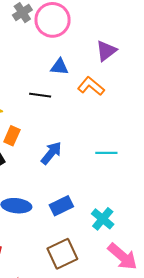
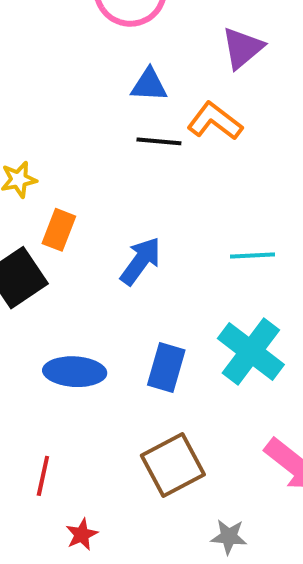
black line: (40, 95) -> (159, 141), moved
blue rectangle: (61, 206) -> (166, 367), turned -45
cyan cross: (103, 219) -> (251, 351), moved, size x1.4

